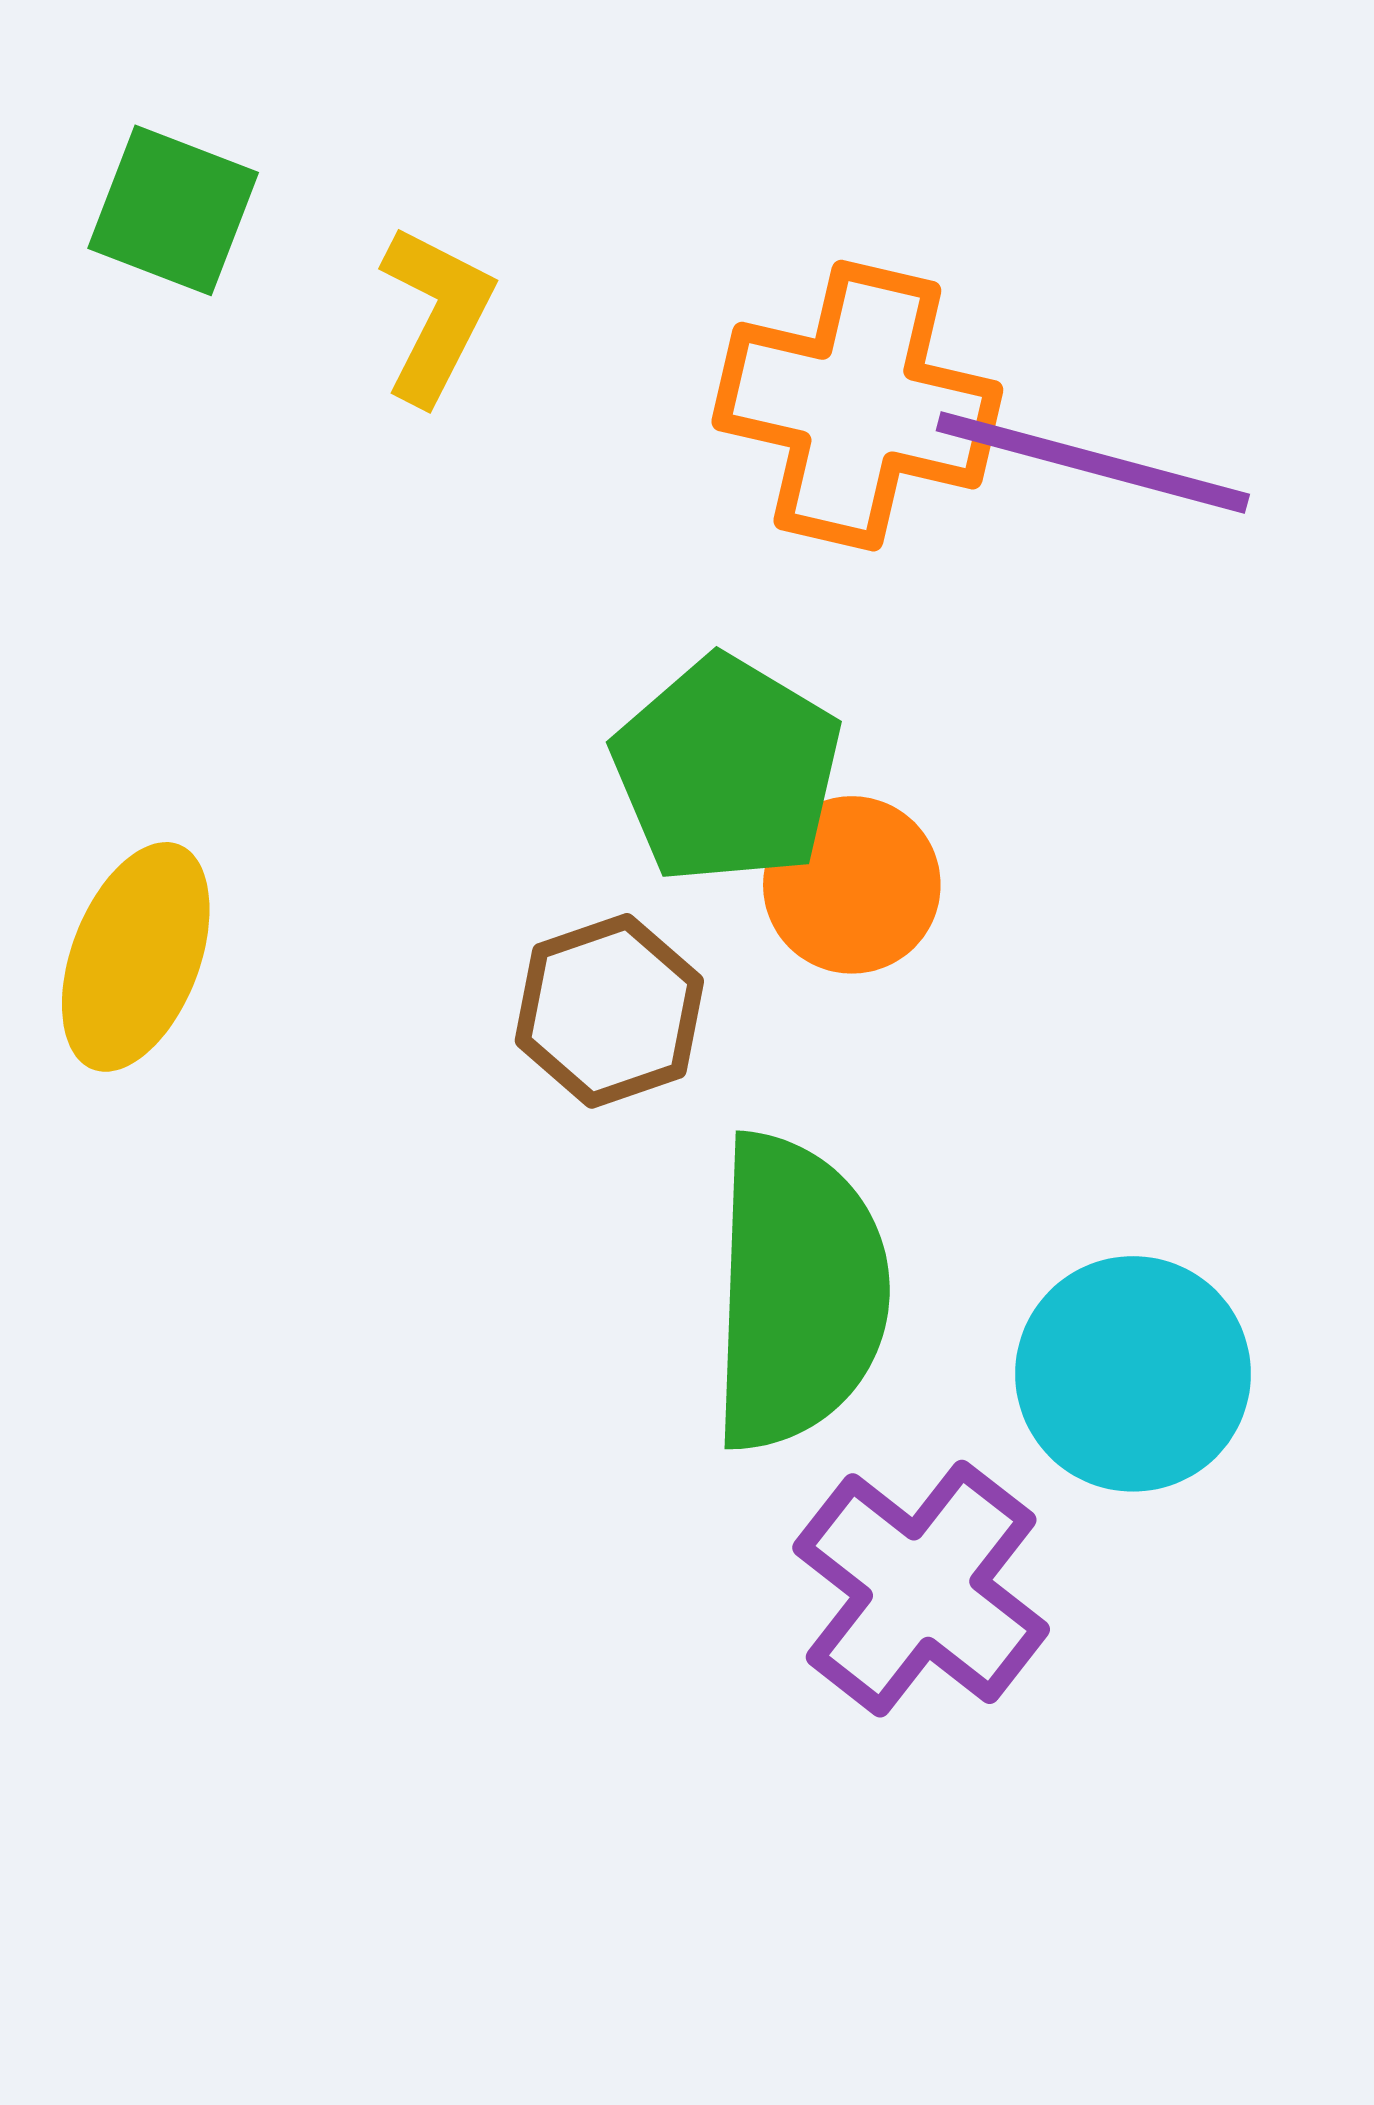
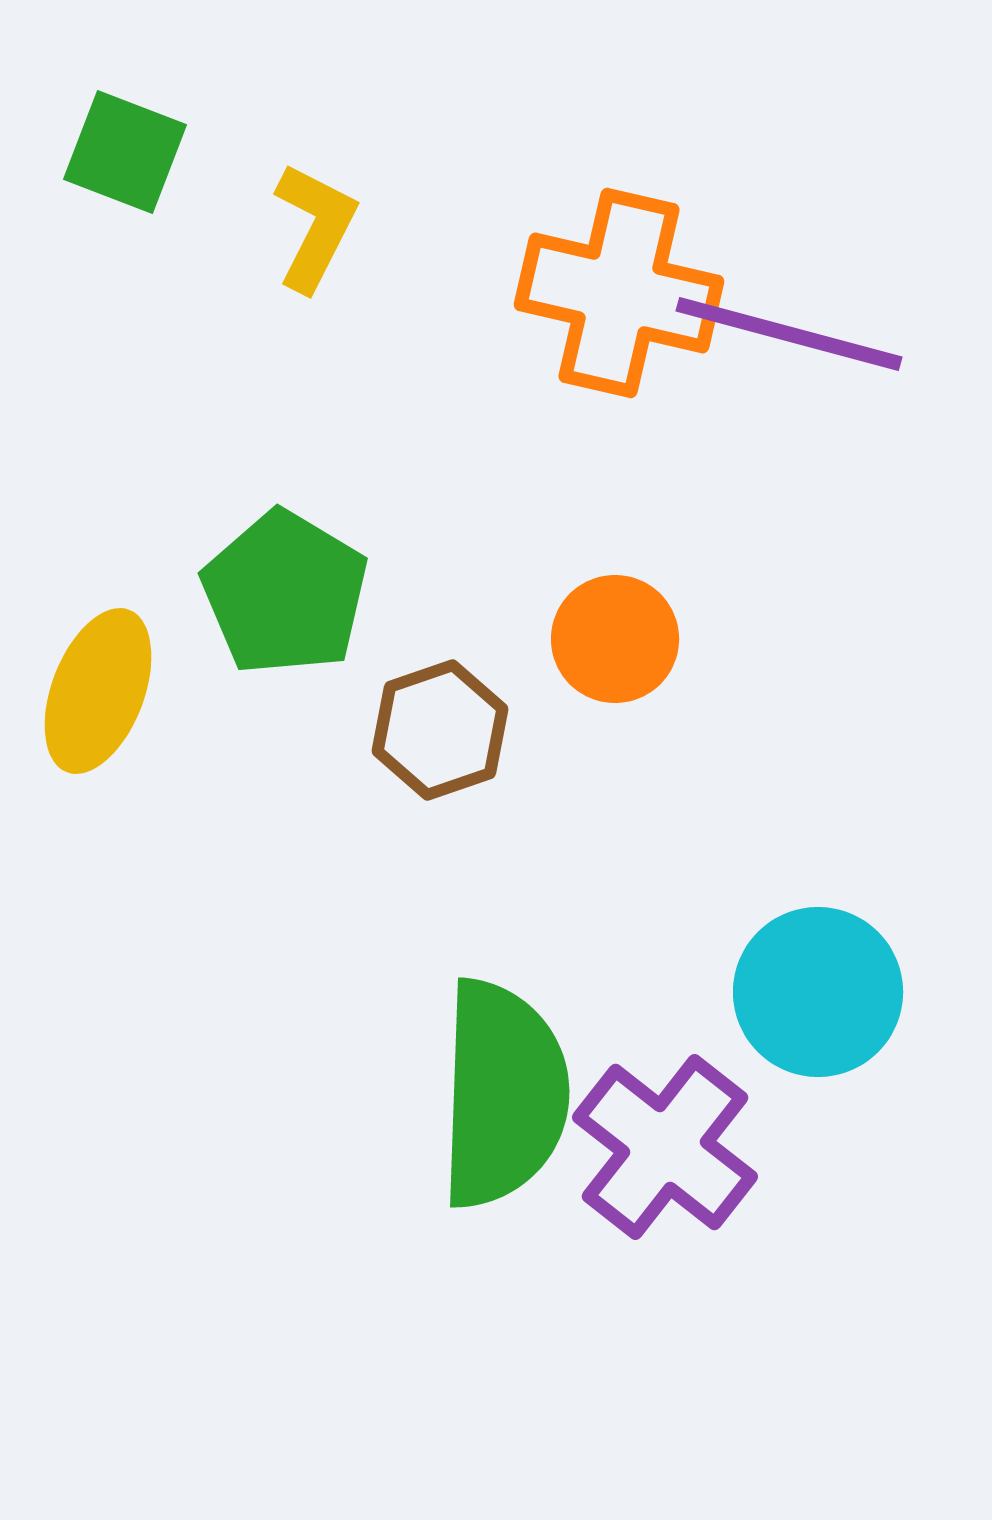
green pentagon: (727, 770) -> (285, 593), moved
green semicircle: (798, 1292) -> (503, 1094), moved

